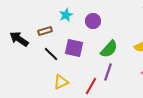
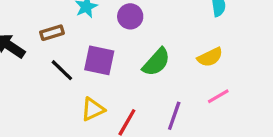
purple line: (108, 72) -> (174, 116), moved
yellow triangle: (61, 82) -> (93, 109), moved

